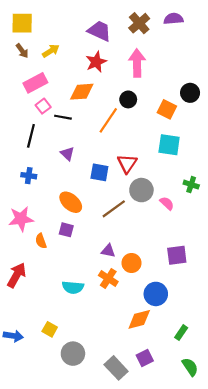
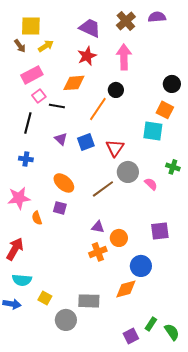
yellow square: (22, 23) -> (31, 26), moved
orange square: (167, 109) -> (165, 110), moved
blue square: (99, 172) -> (86, 142), moved, turned -30
orange cross: (108, 278) -> (98, 252), turned 36
cyan semicircle: (73, 287) -> (22, 280), moved
green rectangle: (181, 333) -> (151, 324), moved
purple square: (145, 358) -> (131, 336), moved
gray rectangle: (116, 368) -> (89, 301), moved, turned -45

